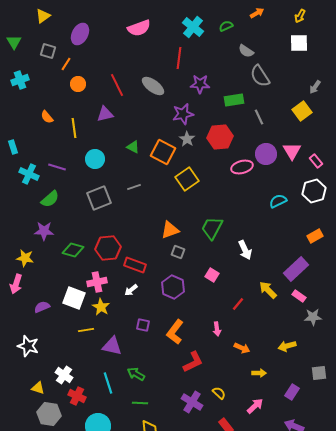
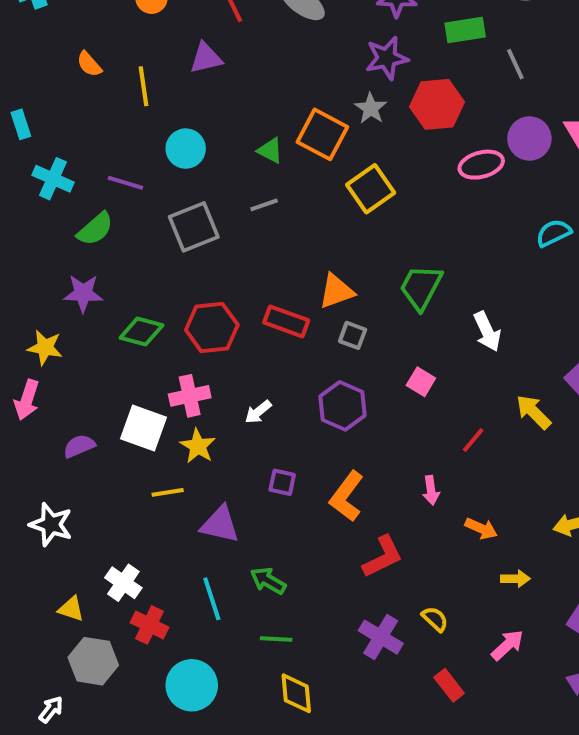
purple star: (183, 114) -> (387, 58), moved
green triangle: (133, 147) -> (270, 151), moved
purple line: (57, 167) -> (125, 183), moved
red rectangle: (135, 265) -> (286, 321), moved

